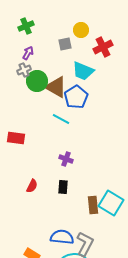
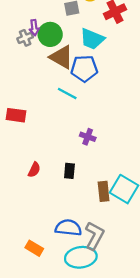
purple arrow: (28, 53) -> (34, 28), moved, turned 144
green circle: (37, 81) -> (50, 34), moved
blue pentagon: (76, 97) -> (84, 69), turned 30
purple cross: (66, 159) -> (88, 137), moved

